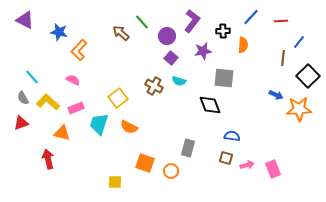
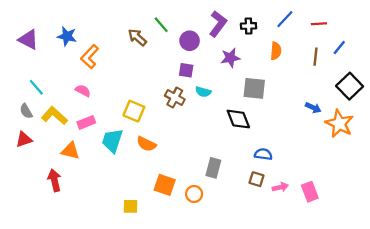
purple triangle: (25, 20) -> (28, 40), moved
black cross: (223, 31) -> (249, 26), moved
purple square: (171, 58) -> (186, 70), moved, turned -32
brown line: (283, 58) -> (316, 57), moved
yellow square: (118, 98) -> (134, 111), turned -30
orange star: (299, 109) -> (339, 124), turned 30

